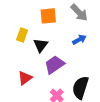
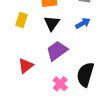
black triangle: (41, 45) -> (52, 23), moved

